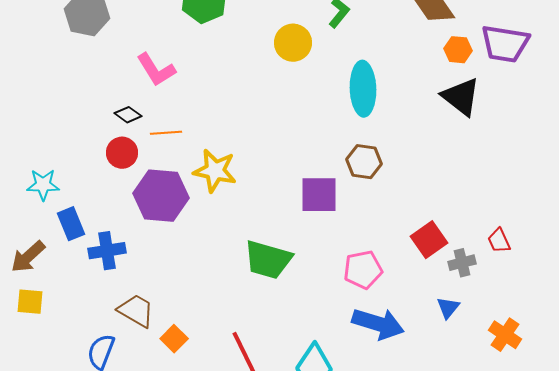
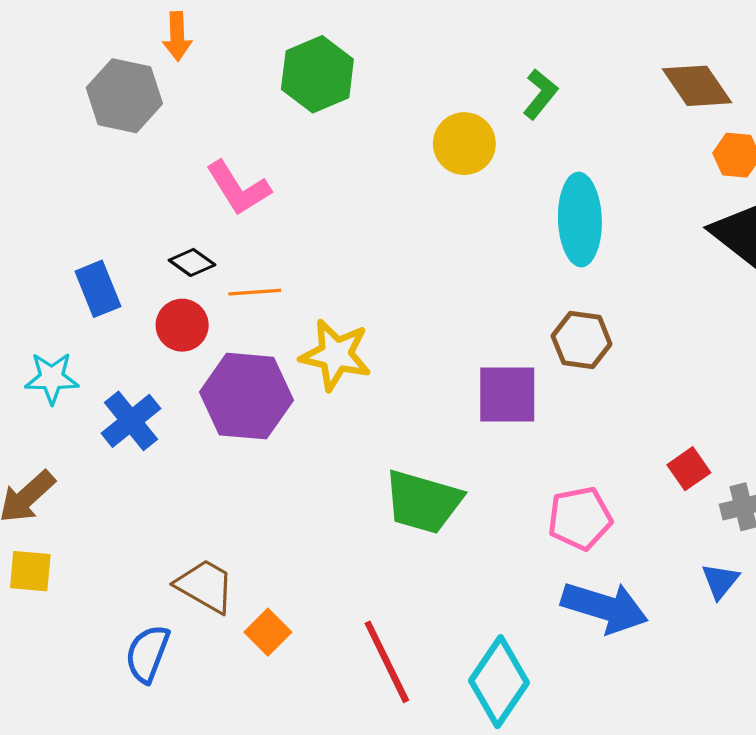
blue rectangle: (71, 224) -> (98, 289), moved
red square: (429, 240) -> (689, 469), size x0.7
blue cross: (107, 251) -> (131, 421), moved, turned -30

